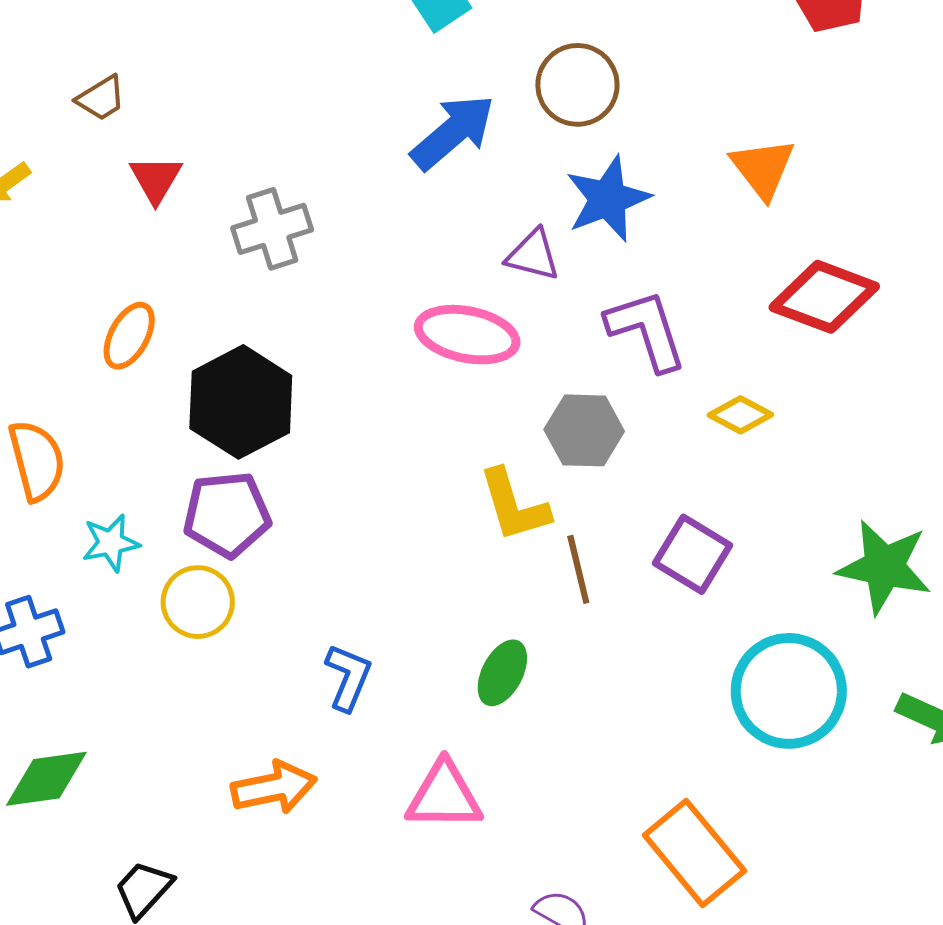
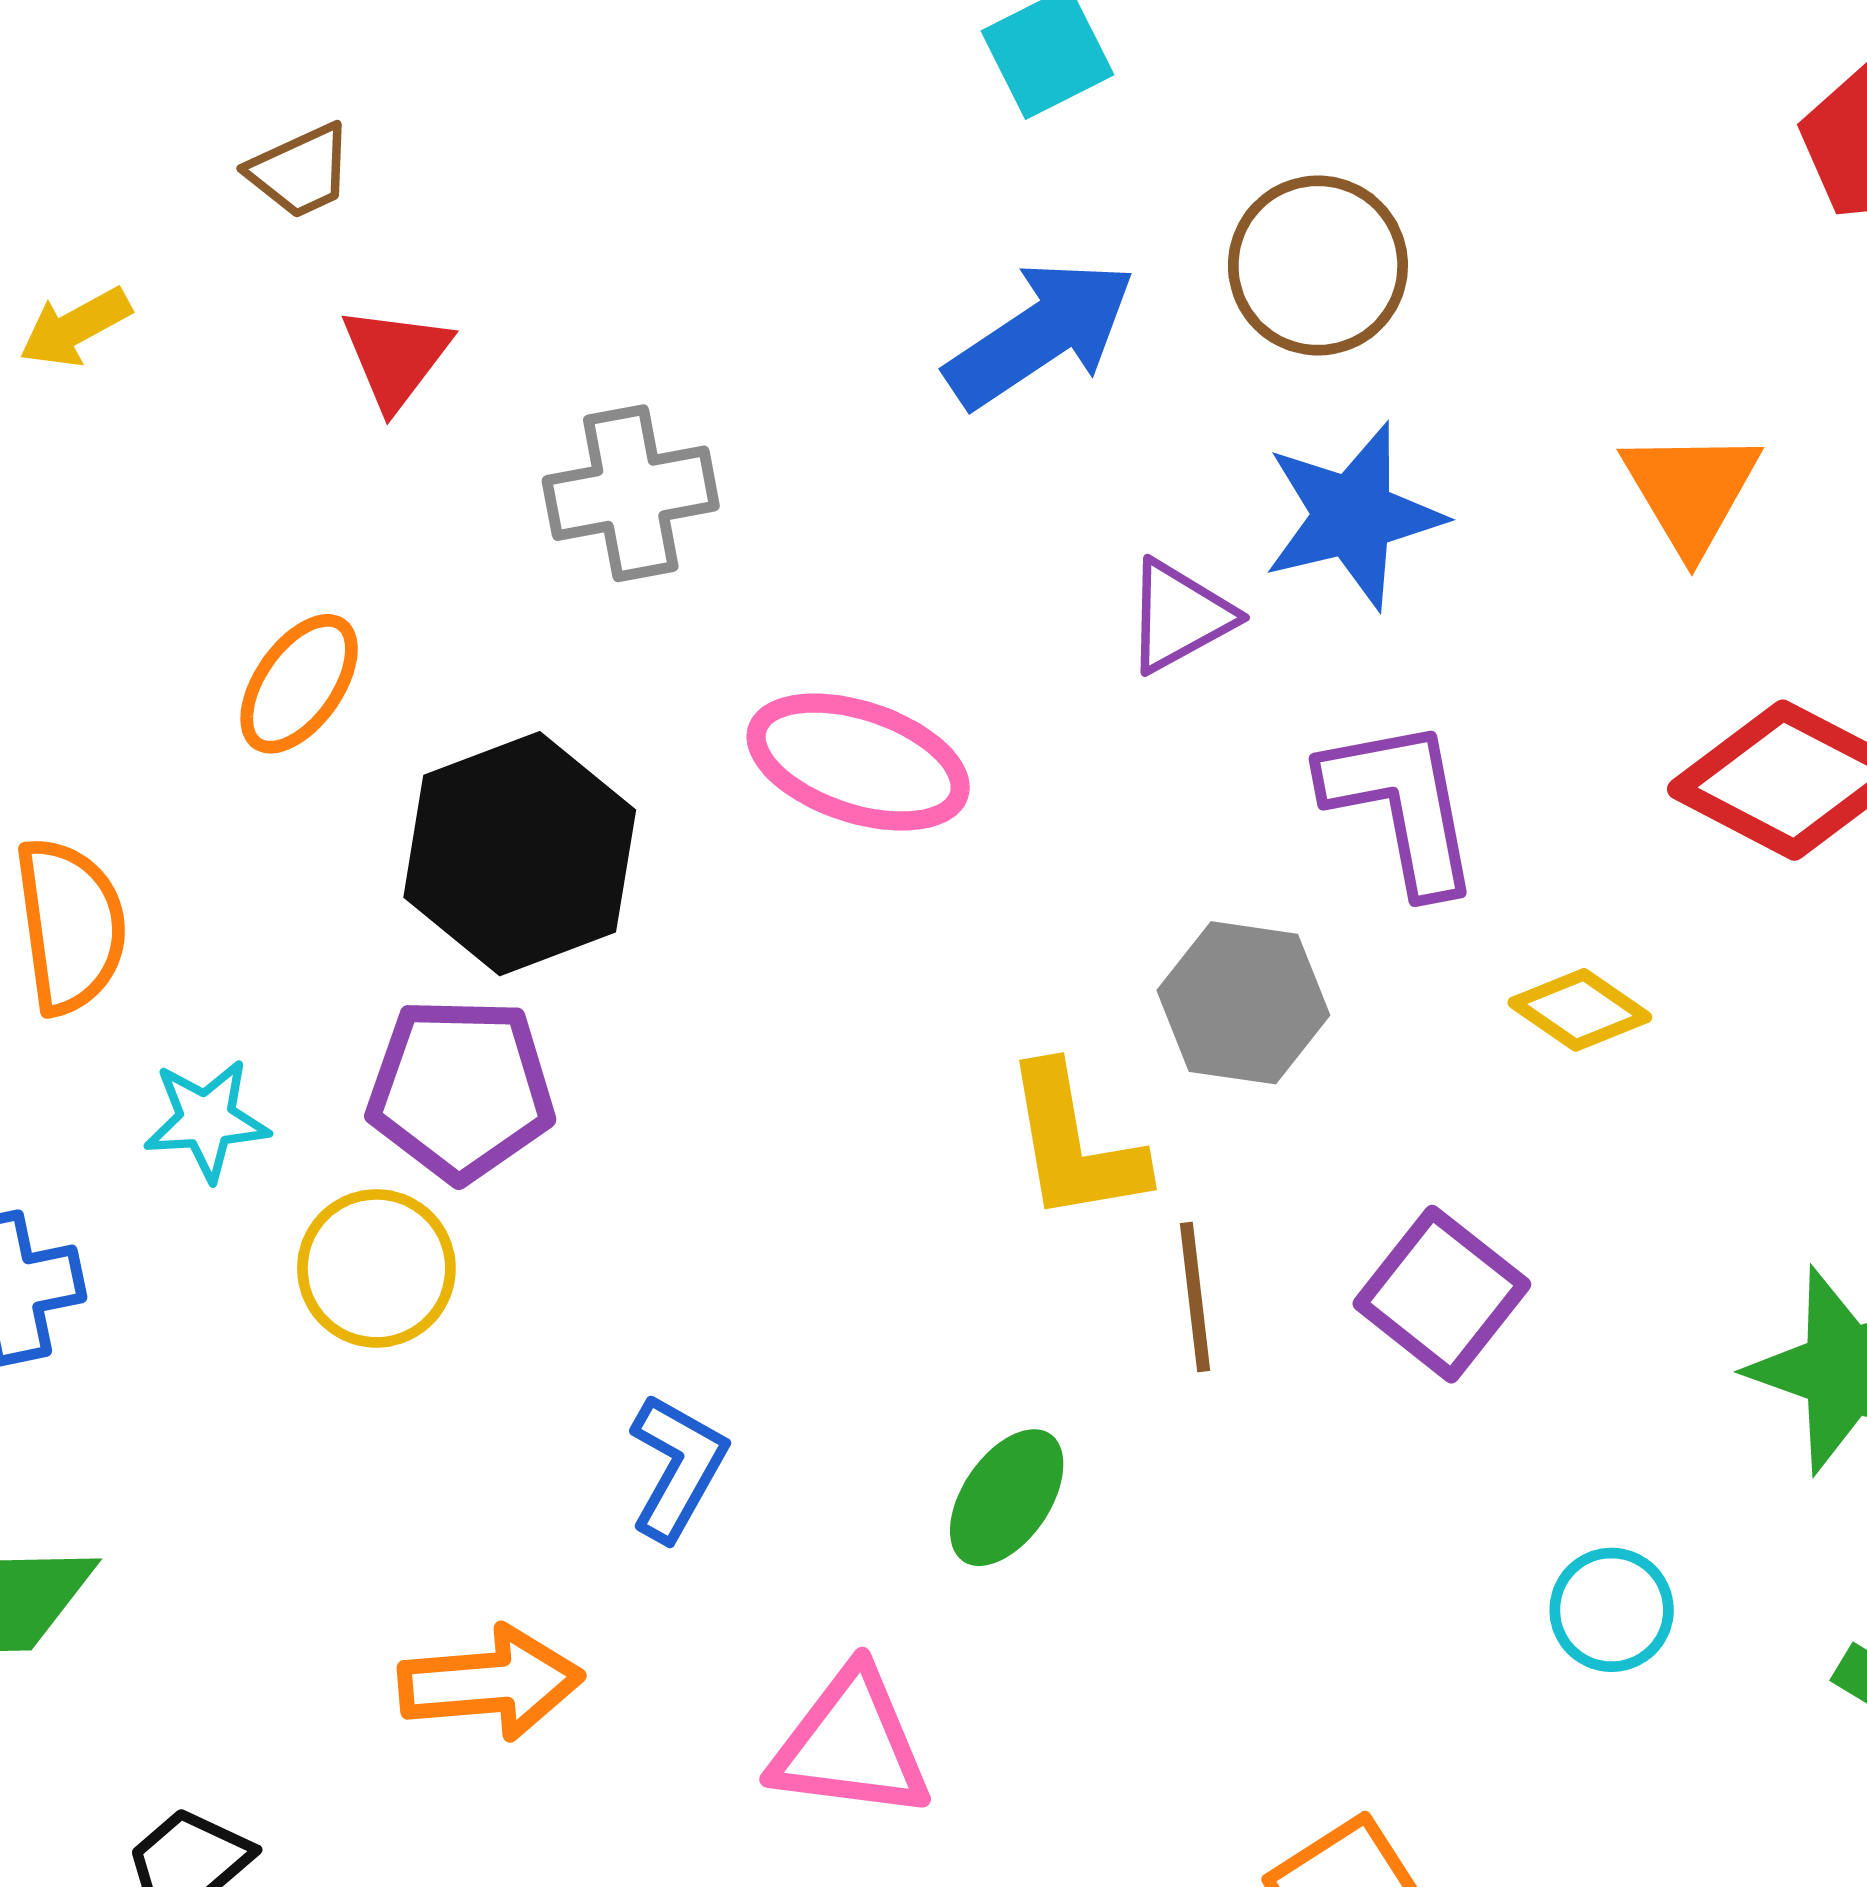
purple triangle: (533, 255) -> (1179, 616), turned -50
pink ellipse: (467, 335) -> (858, 762), moved
cyan circle: (789, 691) -> (1612, 1610), size x0.5

